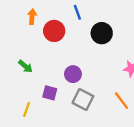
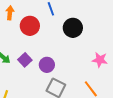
purple square: (50, 93) -> (25, 60), moved, turned 32

